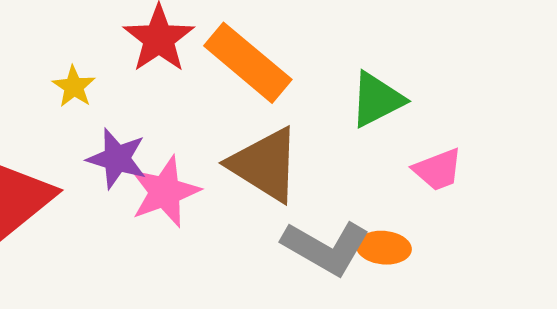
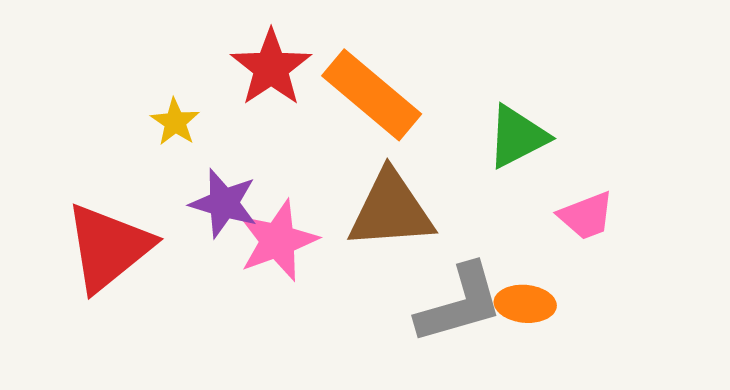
brown triangle: (265, 165) -> (391, 210), turned -36
gray L-shape: (326, 248) -> (460, 304), turned -46

